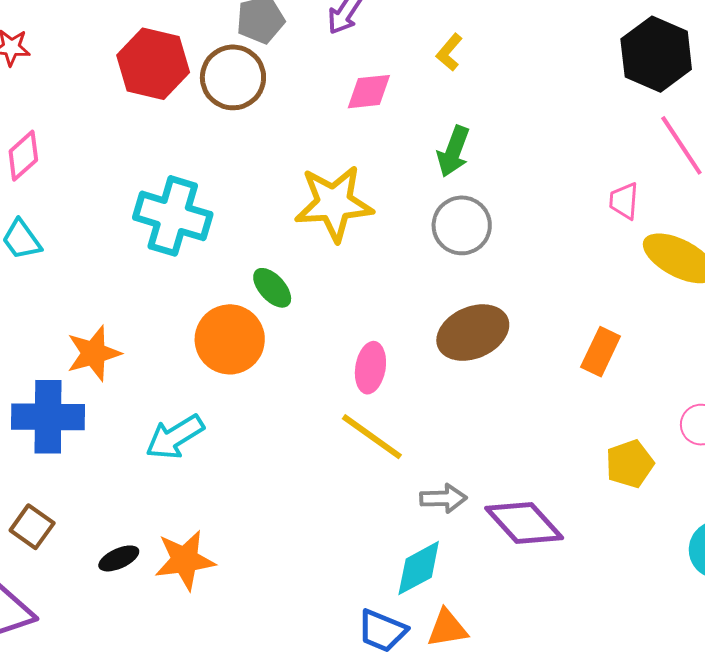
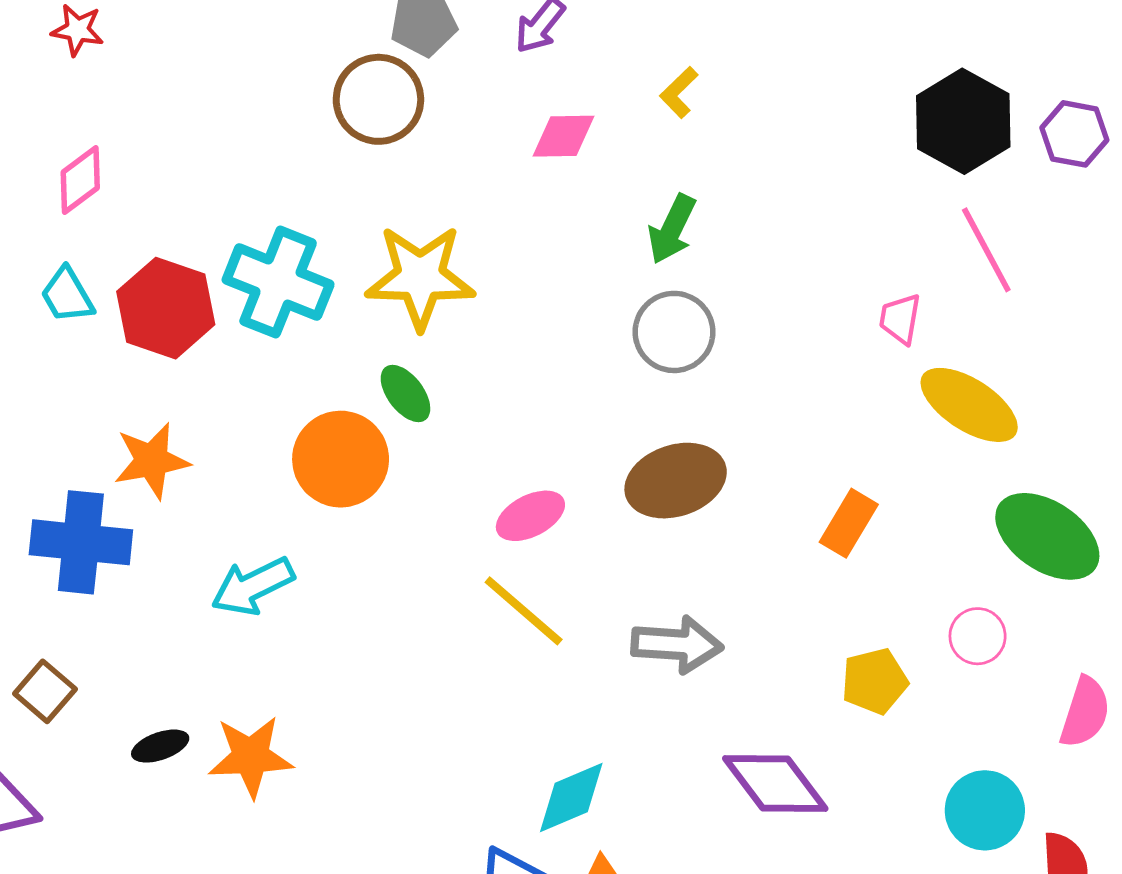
red hexagon: (153, 64) -> (166, 308), moved
yellow star: (334, 203) -> (420, 277), moved
pink ellipse: (370, 368) -> (530, 516), turned 48
gray arrow: (443, 498) -> (677, 644), moved, size x1.4
purple diamond: (524, 523) -> (775, 784), moved

